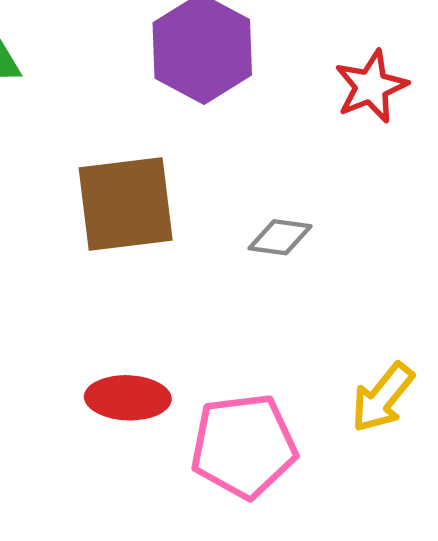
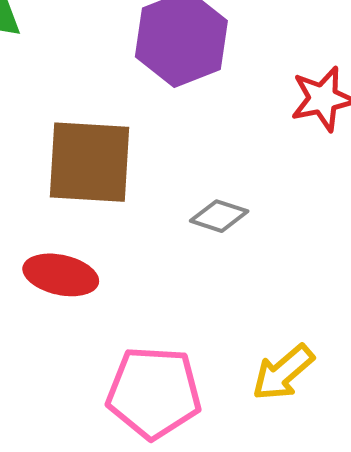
red ellipse: (128, 398) -> (61, 275), moved

